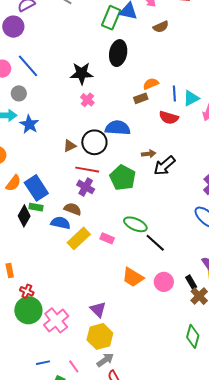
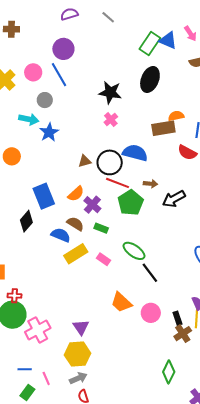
purple circle: (13, 27) -> (63, 49), moved
brown rectangle: (141, 98) -> (163, 128), size x1.6
brown arrow: (149, 154) -> (151, 184), moved
red line: (87, 170) -> (118, 183), moved
orange semicircle: (13, 183) -> (76, 194), moved
green rectangle: (36, 207) -> (101, 228), moved
red cross: (27, 291) -> (14, 296), turned -32
blue line: (43, 363) -> (25, 369), moved

